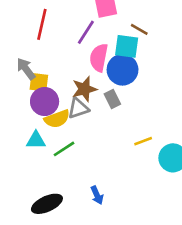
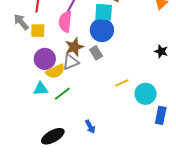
pink semicircle: (99, 58) -> (65, 22), moved
gray arrow: (26, 69) -> (21, 22), moved
yellow square: (39, 82) -> (38, 31), moved

